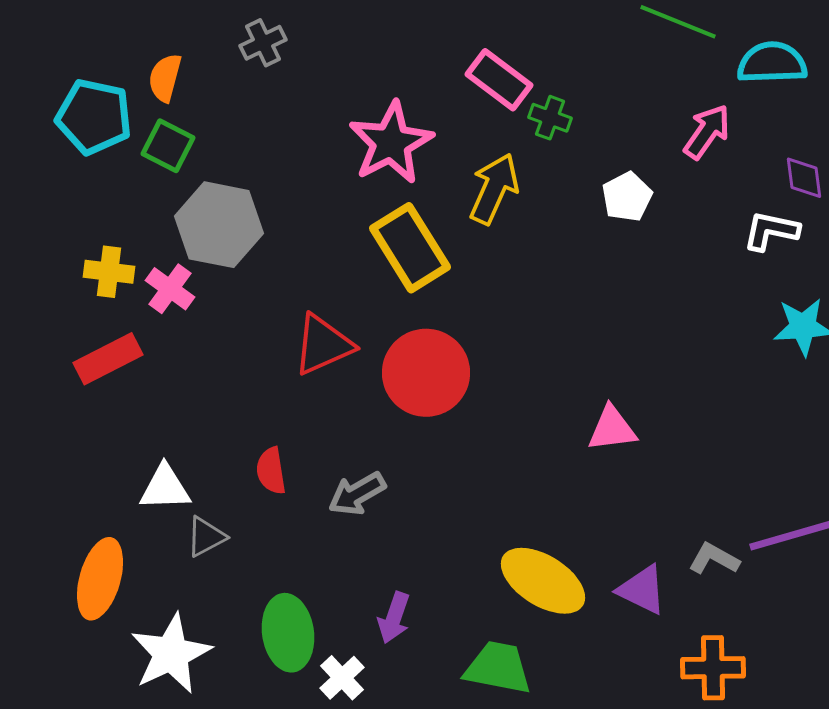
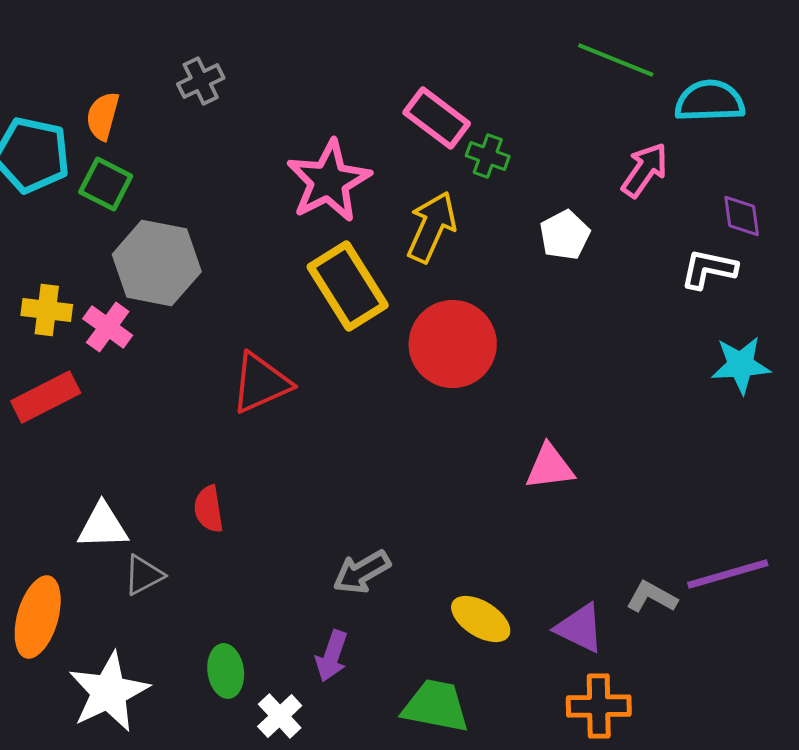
red circle: (426, 373) -> (453, 344), moved
gray arrow: (357, 494) -> (362, 572), moved
yellow ellipse: (543, 581) -> (481, 619), size x0.7
green ellipse: (288, 633) -> (226, 671), size x0.7
orange cross: (713, 668) -> (599, 706), moved

